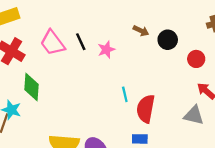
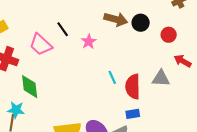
brown arrow: (141, 31) -> (116, 19), size x1.6
black line: (81, 42) -> (63, 29), moved
gray triangle: (194, 115) -> (161, 78), moved

